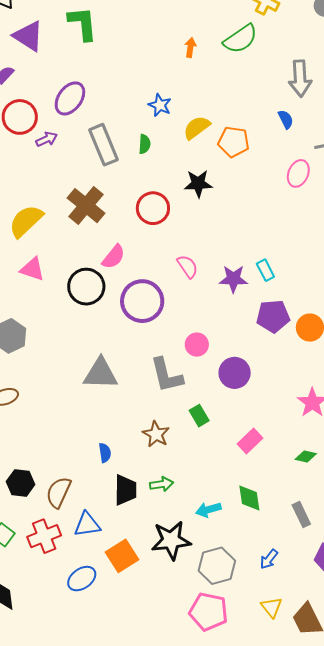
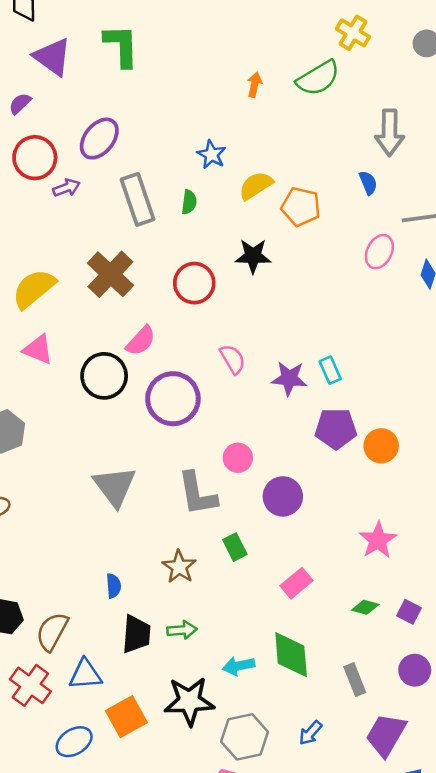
gray triangle: (101, 374) -> (115, 486), turned 48
green diamond: (249, 498) -> (291, 655), size x1.4
red cross: (44, 536) -> (30, 685), turned -36

